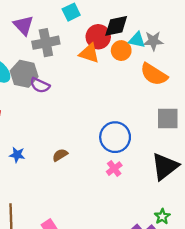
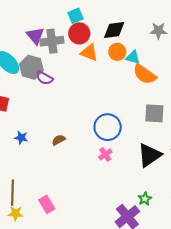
purple triangle: (24, 25) -> (35, 36), moved
red circle: (98, 37) -> (79, 33), moved
cyan triangle: (137, 40) -> (133, 57), moved
gray star: (153, 41) -> (158, 31), moved

